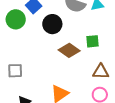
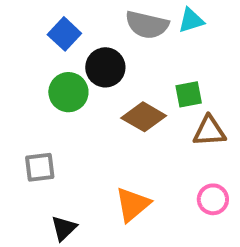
green circle: (16, 19) -> (68, 92), moved
brown triangle: (101, 72) -> (209, 131), moved

